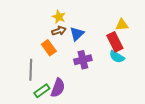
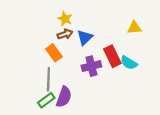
red rectangle: (115, 42) -> (112, 56), moved
gray line: (31, 70) -> (48, 79), moved

